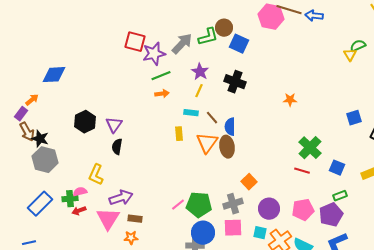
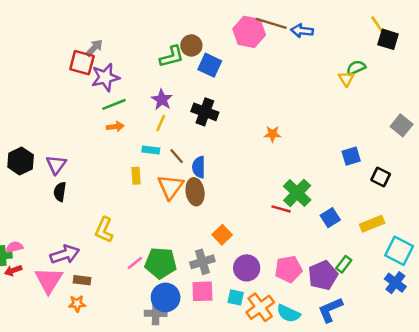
gray arrow: (182, 44) -> (94, 48), moved, size x0.7
blue square: (337, 168) -> (330, 218), turned 35
red line: (302, 171) -> (281, 209), moved
yellow L-shape: (96, 175) -> (104, 230), moved
green rectangle: (340, 196) -> (344, 264), moved, turned -32

